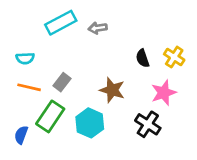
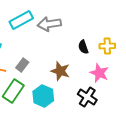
gray arrow: (98, 28) -> (49, 24), size x1.6
yellow cross: (174, 57) -> (107, 46), turned -35
pink star: (164, 93) -> (99, 73), turned -30

